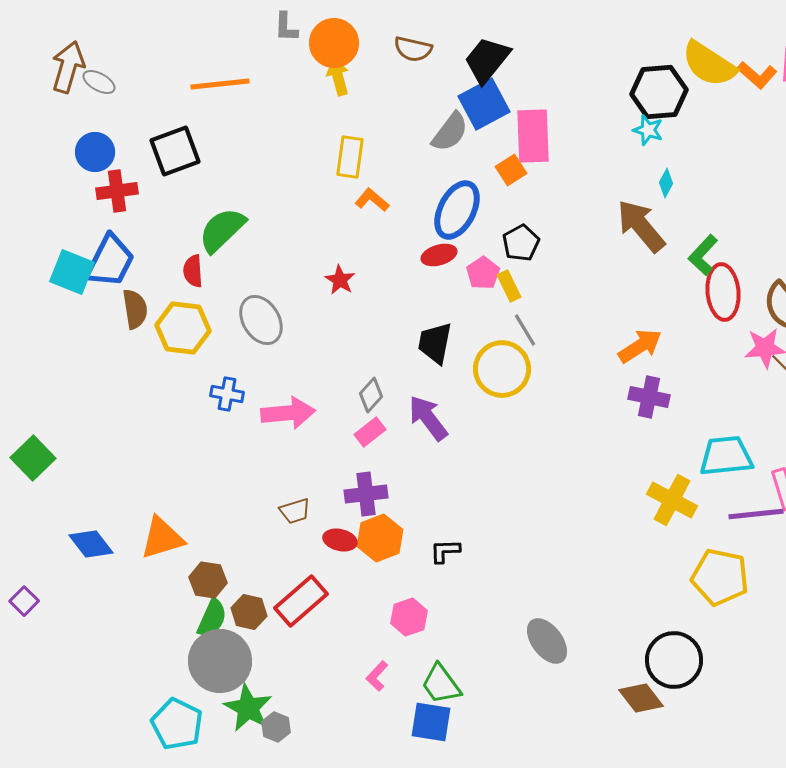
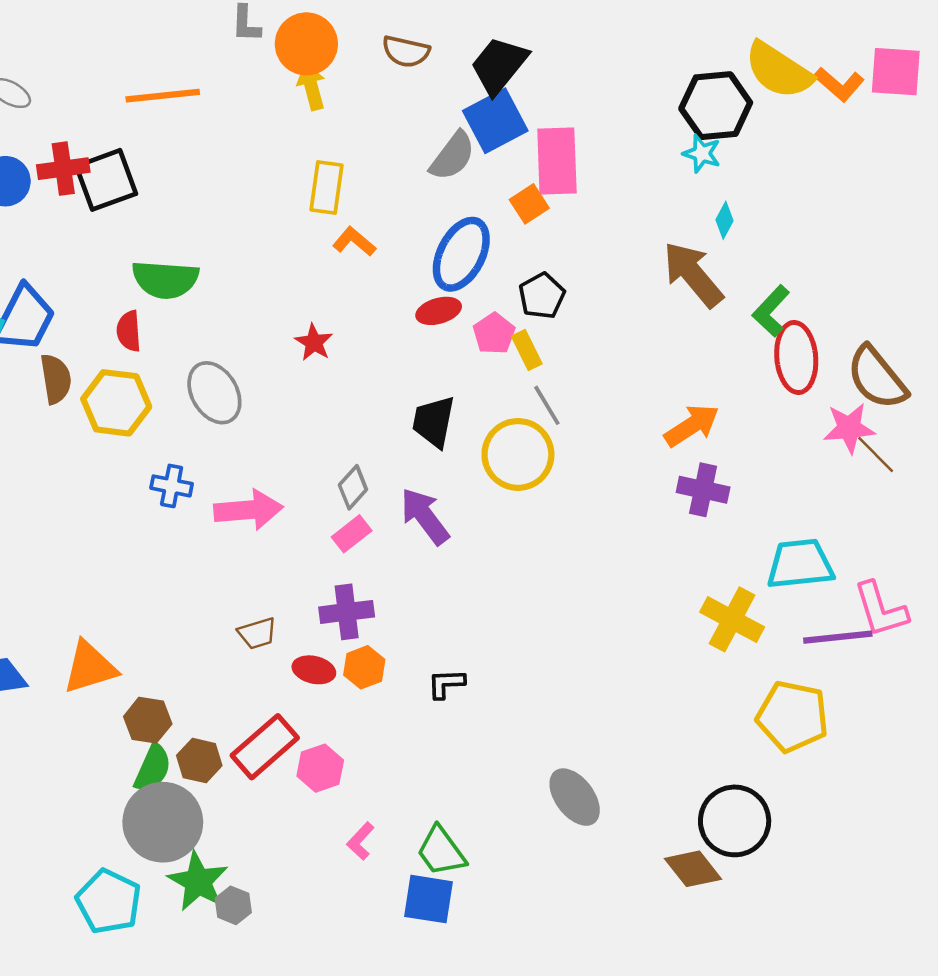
red cross: (117, 191) -> (63, 169), moved
green semicircle: (222, 230) -> (165, 279), turned -132
orange hexagon: (380, 538) -> (364, 667), size x0.7
pink hexagon: (409, 617) -> (320, 768), moved

